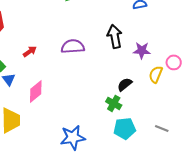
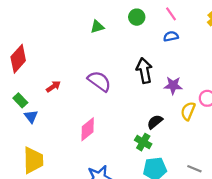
purple semicircle: (73, 46) -> (99, 81), turned 40
pink diamond: (36, 91) -> (88, 129), moved

